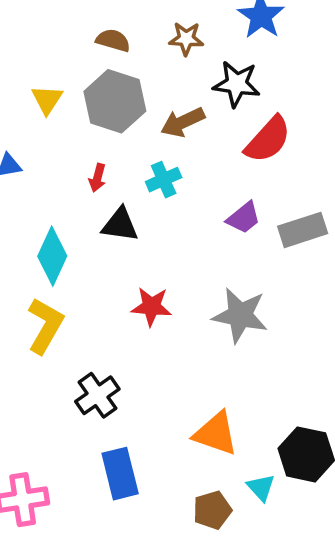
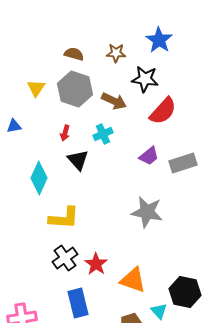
brown arrow: (183, 122) -> (114, 101), turned -130
black triangle: (120, 225) -> (78, 160), turned 40
red star: (151, 307) -> (96, 264), moved, turned 30
yellow L-shape: (45, 326) -> (64, 218), moved, turned 64

